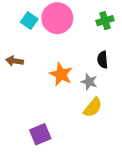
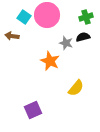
black semicircle: (103, 60) -> (83, 37), moved, turned 80
brown arrow: (15, 61) -> (12, 36), moved
gray star: (89, 82) -> (66, 43), moved

